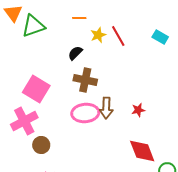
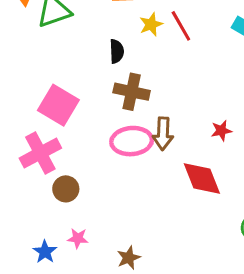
black semicircle: (75, 53) -> (117, 51), turned 133
red star: (138, 110) -> (221, 131), moved
red diamond: (142, 151) -> (202, 178), moved

